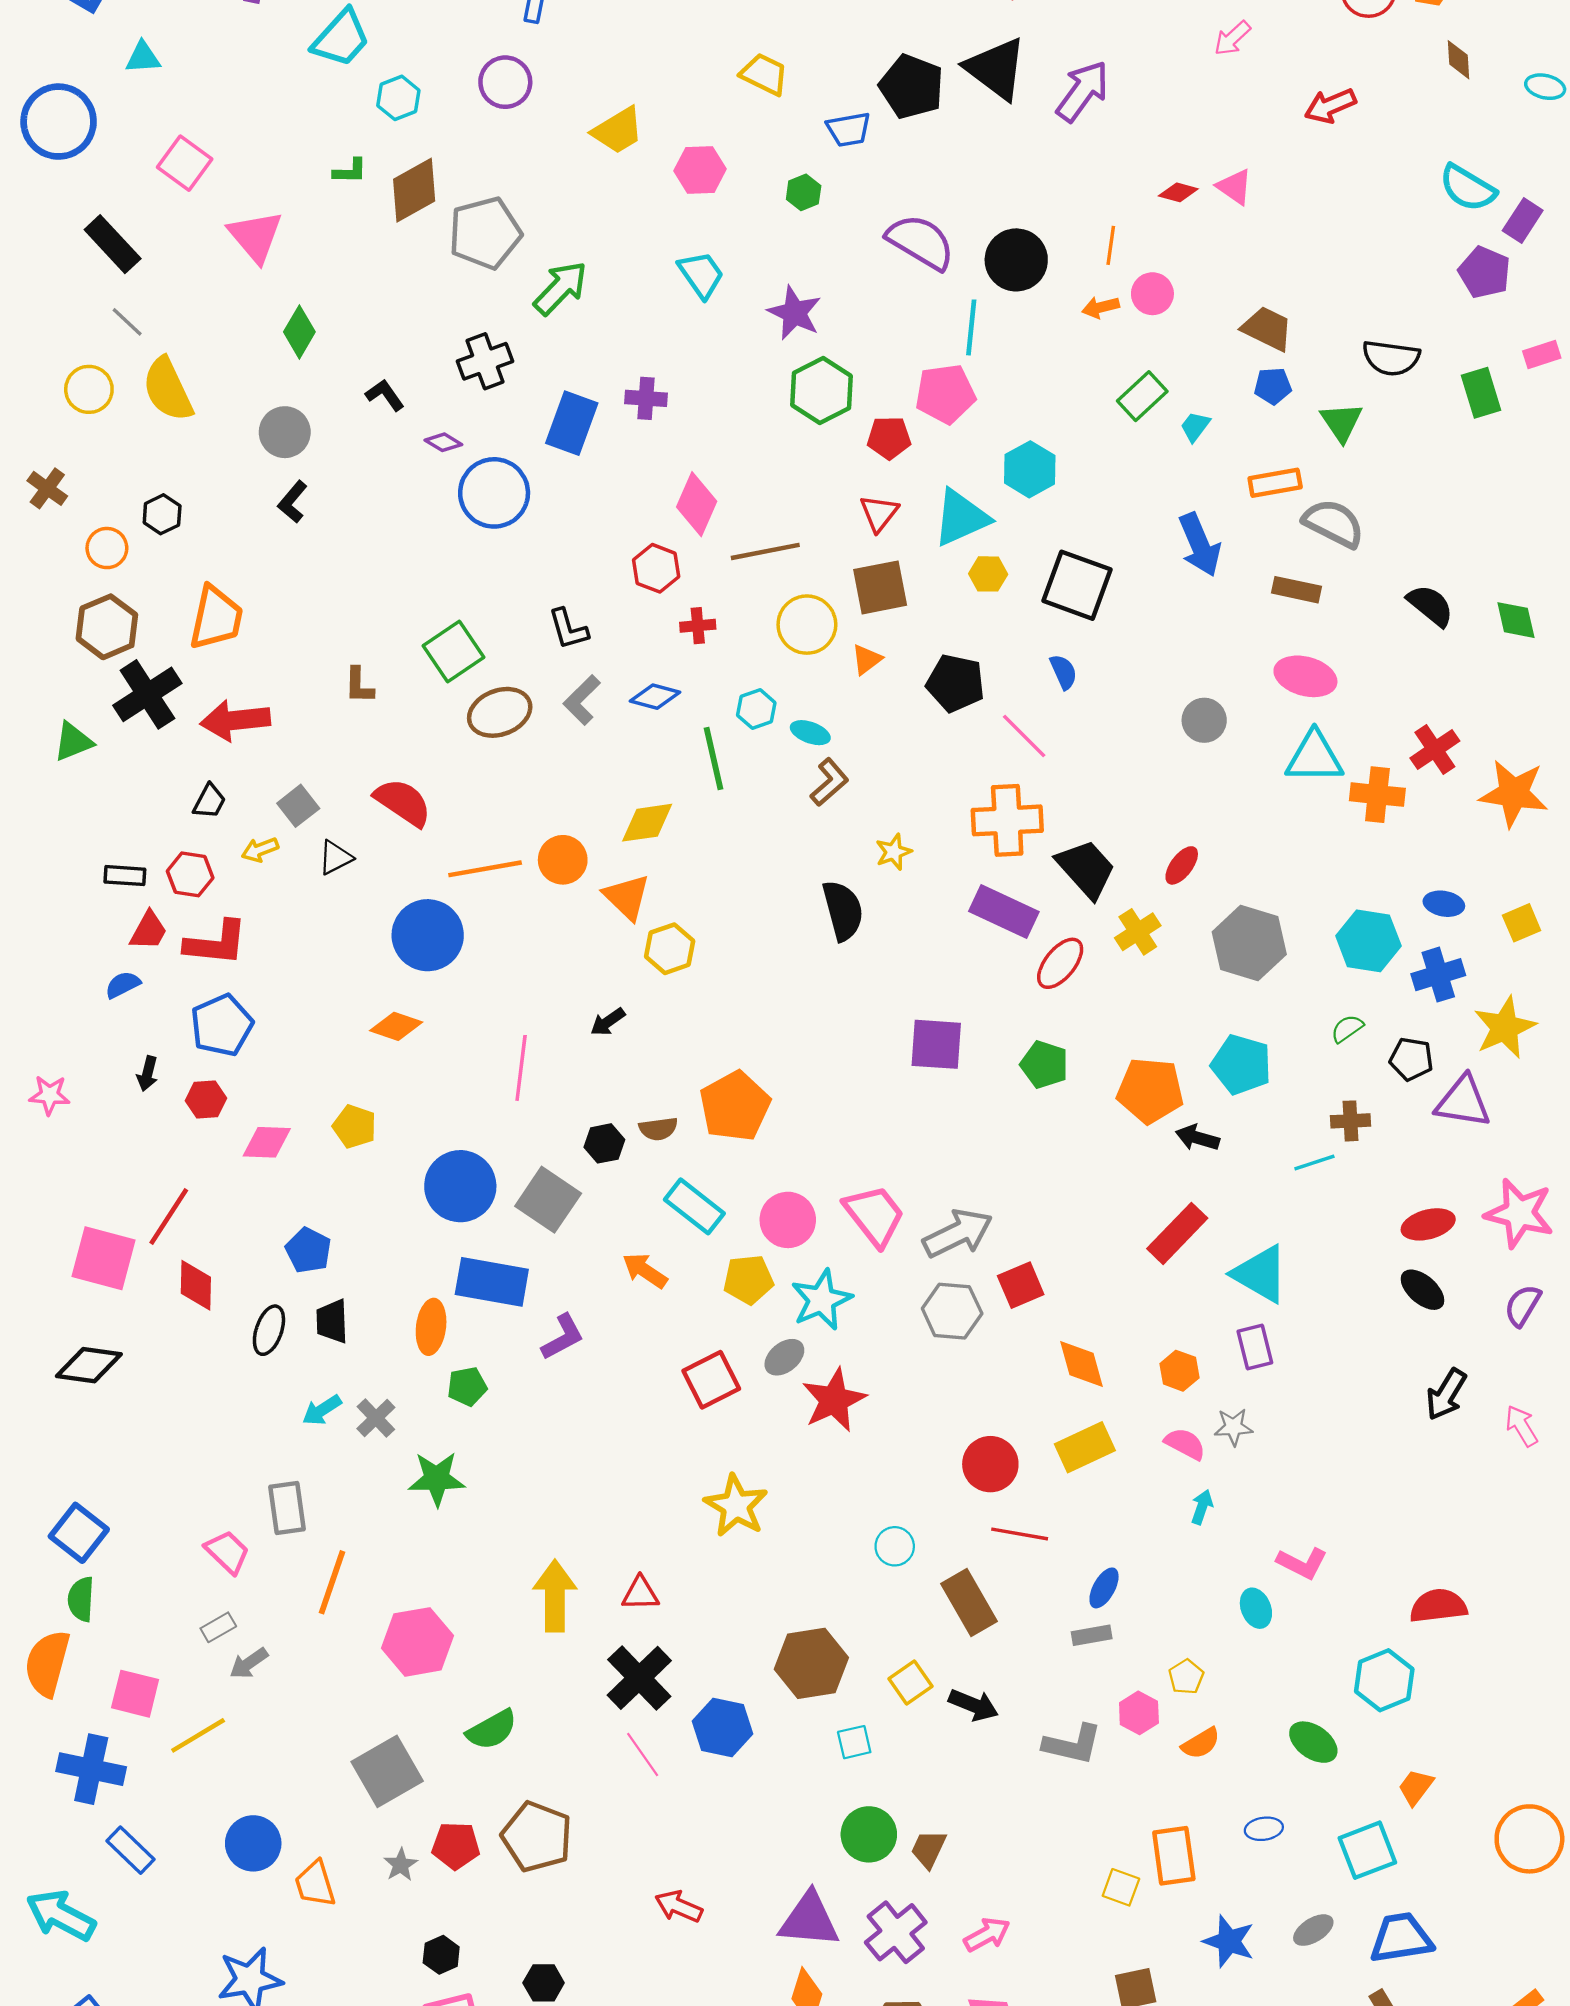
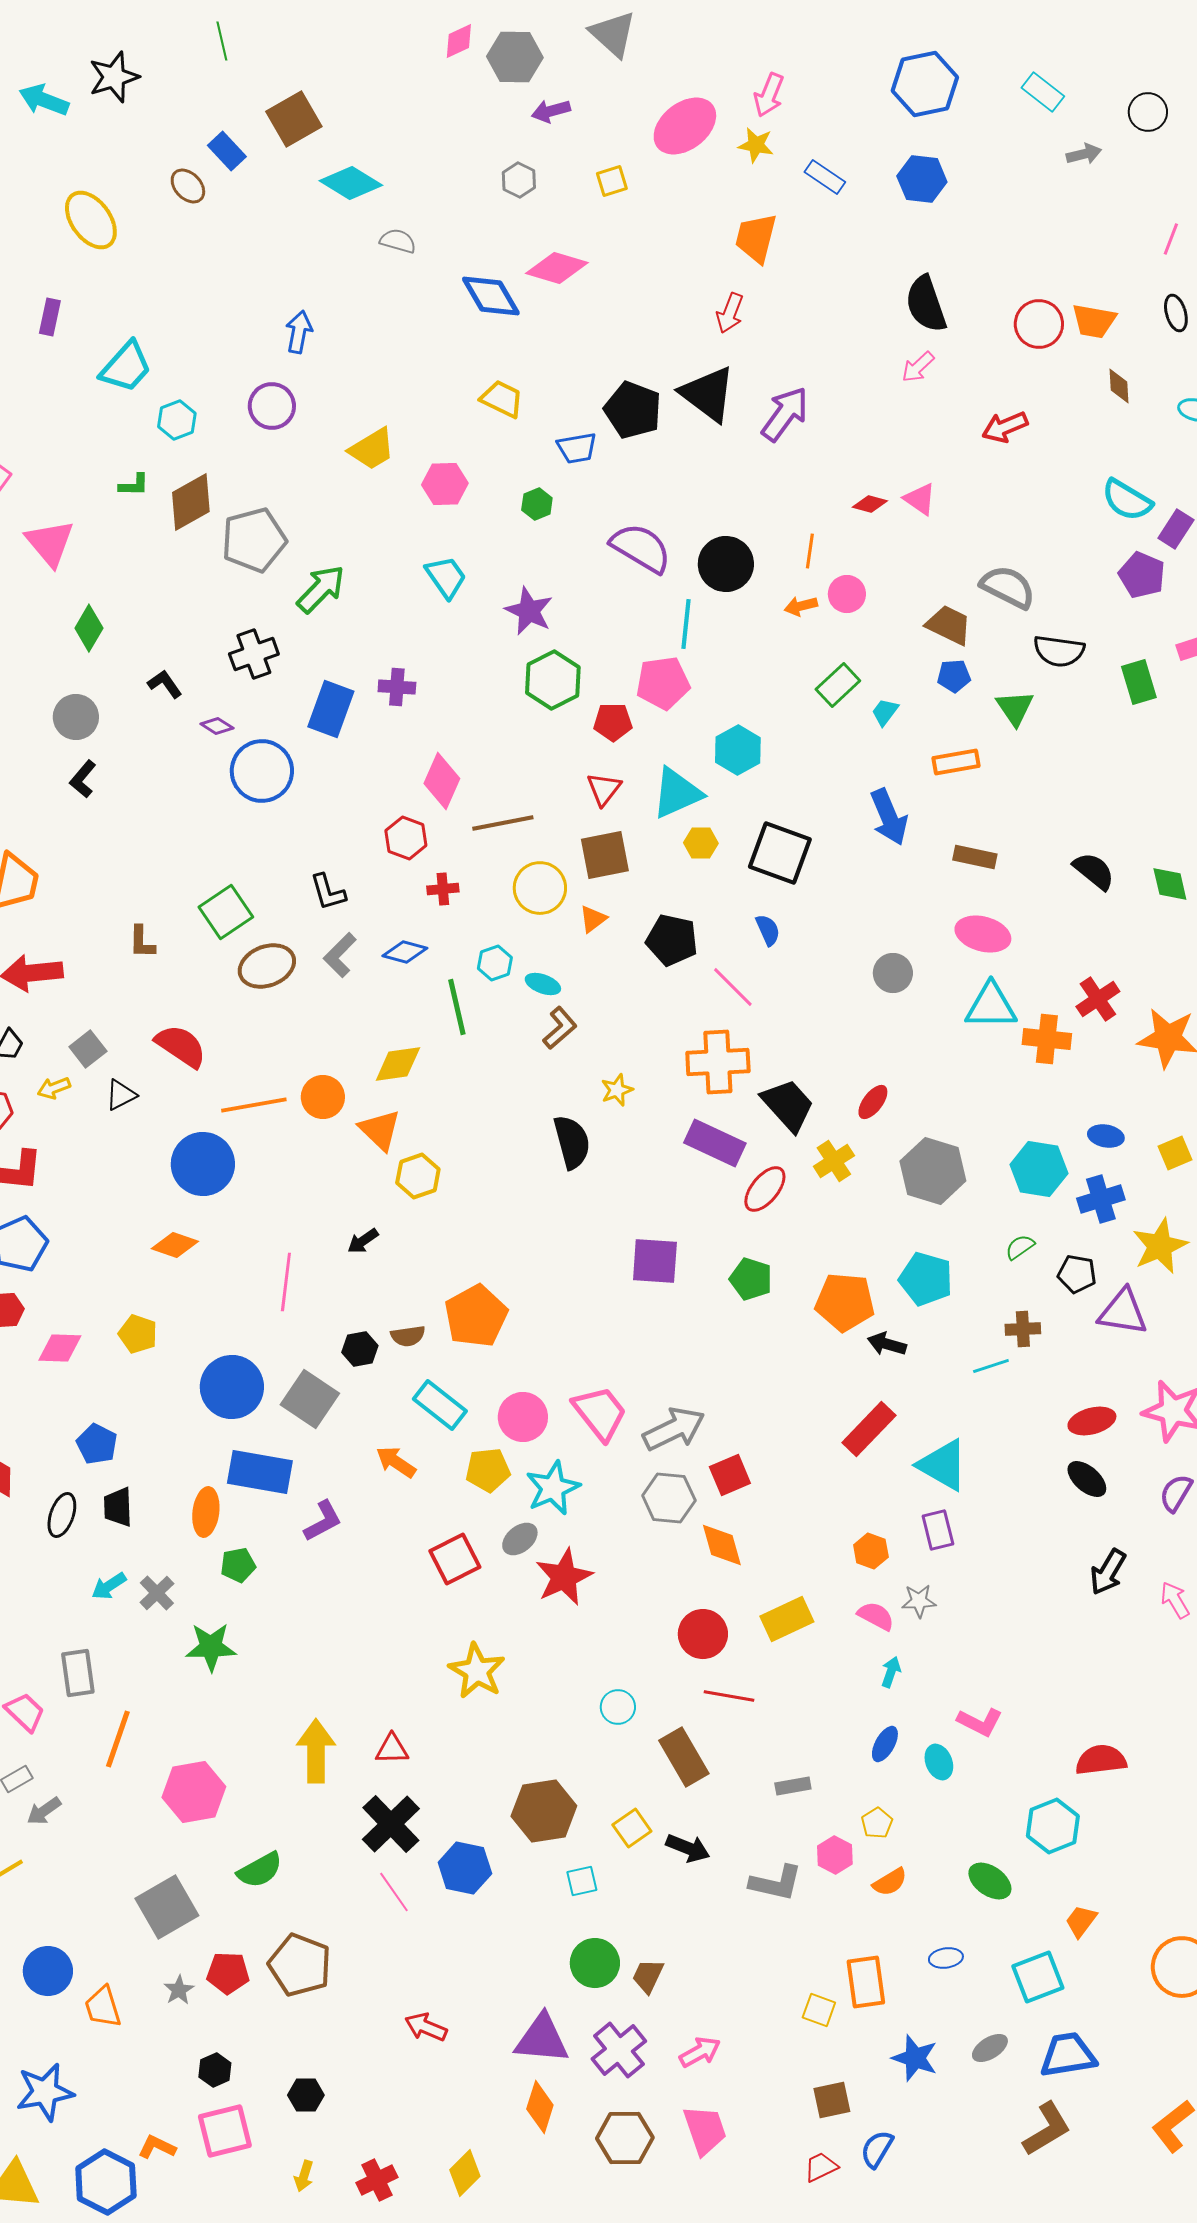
gray semicircle: (1334, 523) -> (1008, 587), moved
orange diamond: (1082, 1364) -> (722, 1545), moved
blue ellipse: (1104, 1588) -> (885, 1744), moved

